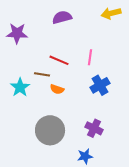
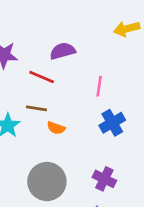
purple semicircle: (62, 17) -> (63, 51), moved
red line: (59, 60) -> (42, 77), moved

